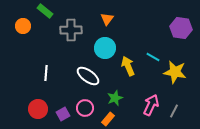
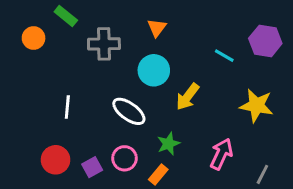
cyan line: (153, 57) -> (224, 56), moved
yellow arrow: (128, 66) -> (188, 97), turned -120
gray line: (174, 111) -> (262, 174), moved

